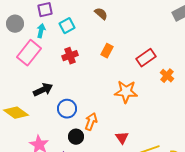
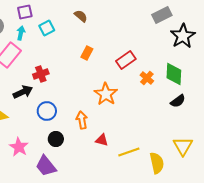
red cross: (70, 56) -> (41, 74), moved
orange star: (126, 92) -> (106, 94), turned 30
orange arrow: (91, 122) -> (82, 120), moved, turned -30
red triangle: (122, 138) -> (102, 140), turned -40

